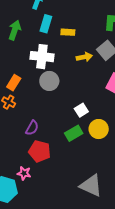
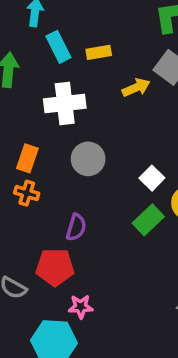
cyan rectangle: (46, 24) -> (58, 47), turned -30
gray circle: (49, 81) -> (88, 159), moved
red pentagon: (40, 151) -> (55, 267), moved

